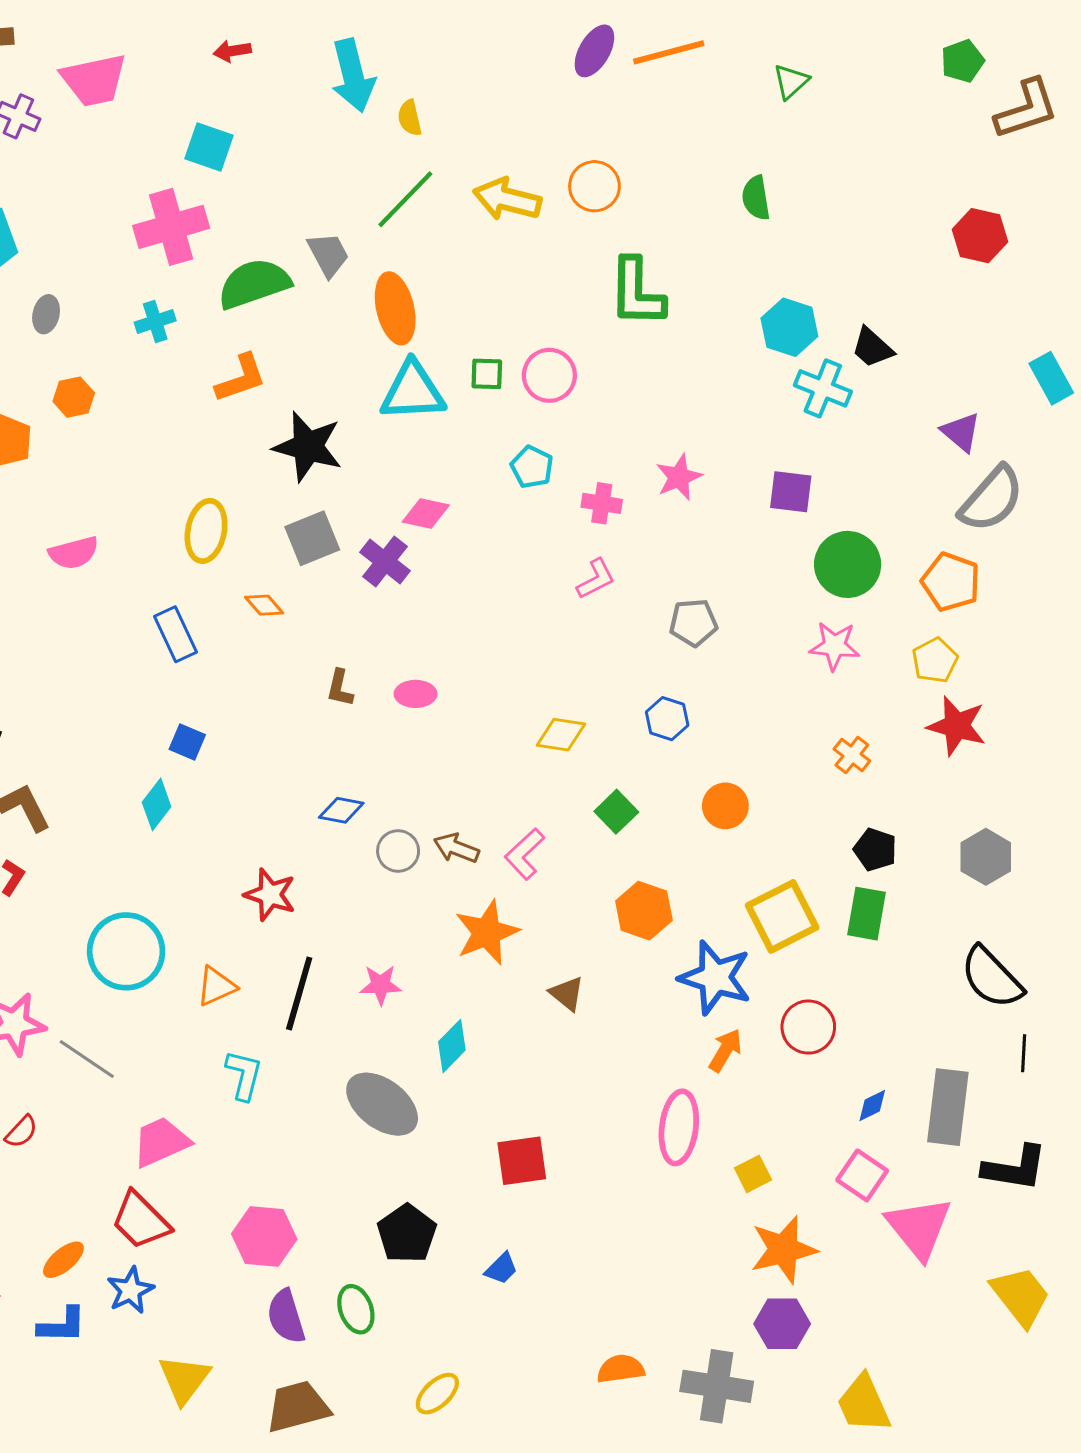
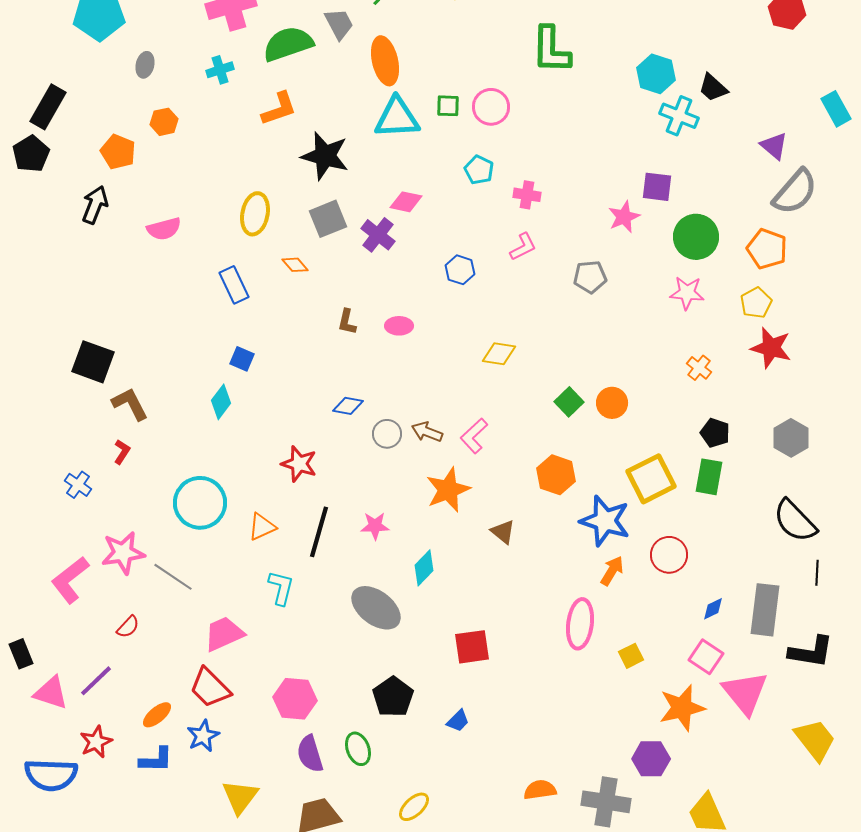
pink star: (679, 477) -> (624, 217), moved
blue hexagon: (667, 719) -> (460, 270), moved
green square: (616, 812) -> (569, 402), moved
orange star: (784, 1250) -> (682, 708), moved

